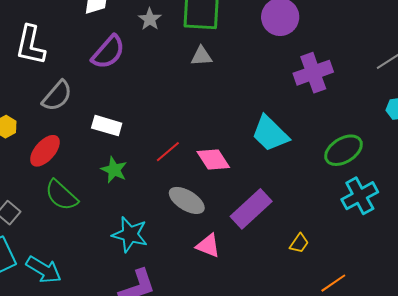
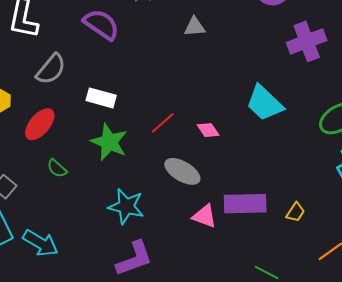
purple semicircle: (108, 52) -> (101, 24), turned -96
pink diamond: (213, 160) -> (208, 130), size x0.7
green star: (114, 170) -> (109, 142), size x1.4
green semicircle: (61, 195) -> (57, 168), size x0.6
purple rectangle: (251, 209) -> (245, 204), moved, turned 42

